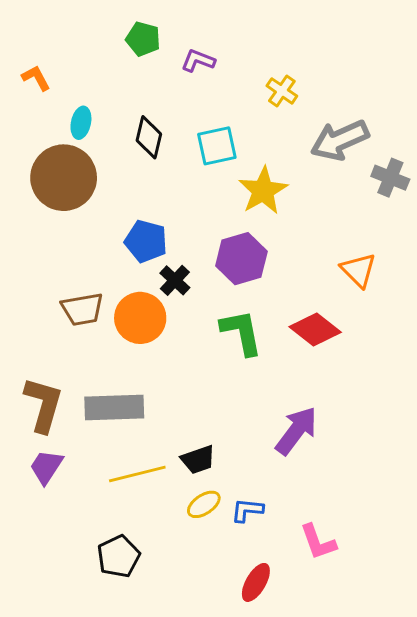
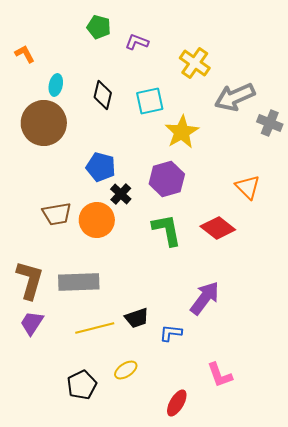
yellow cross: (282, 91) -> (195, 63), size x1.4
yellow ellipse: (204, 504) -> (126, 370), moved
blue L-shape: (247, 510) -> (171, 333), moved

